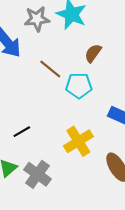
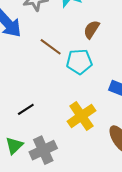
gray cross: (38, 174) -> (43, 150), turned 32

